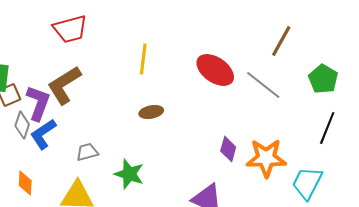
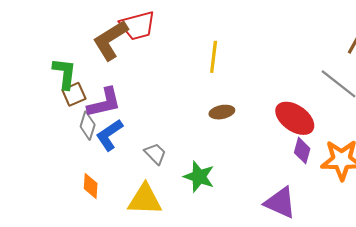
red ellipse: (215, 70) -> (295, 118), moved
brown L-shape: (64, 85) -> (110, 40), moved
purple L-shape: (38, 103) -> (104, 103), turned 57
gray trapezoid: (87, 152) -> (155, 154), turned 60

